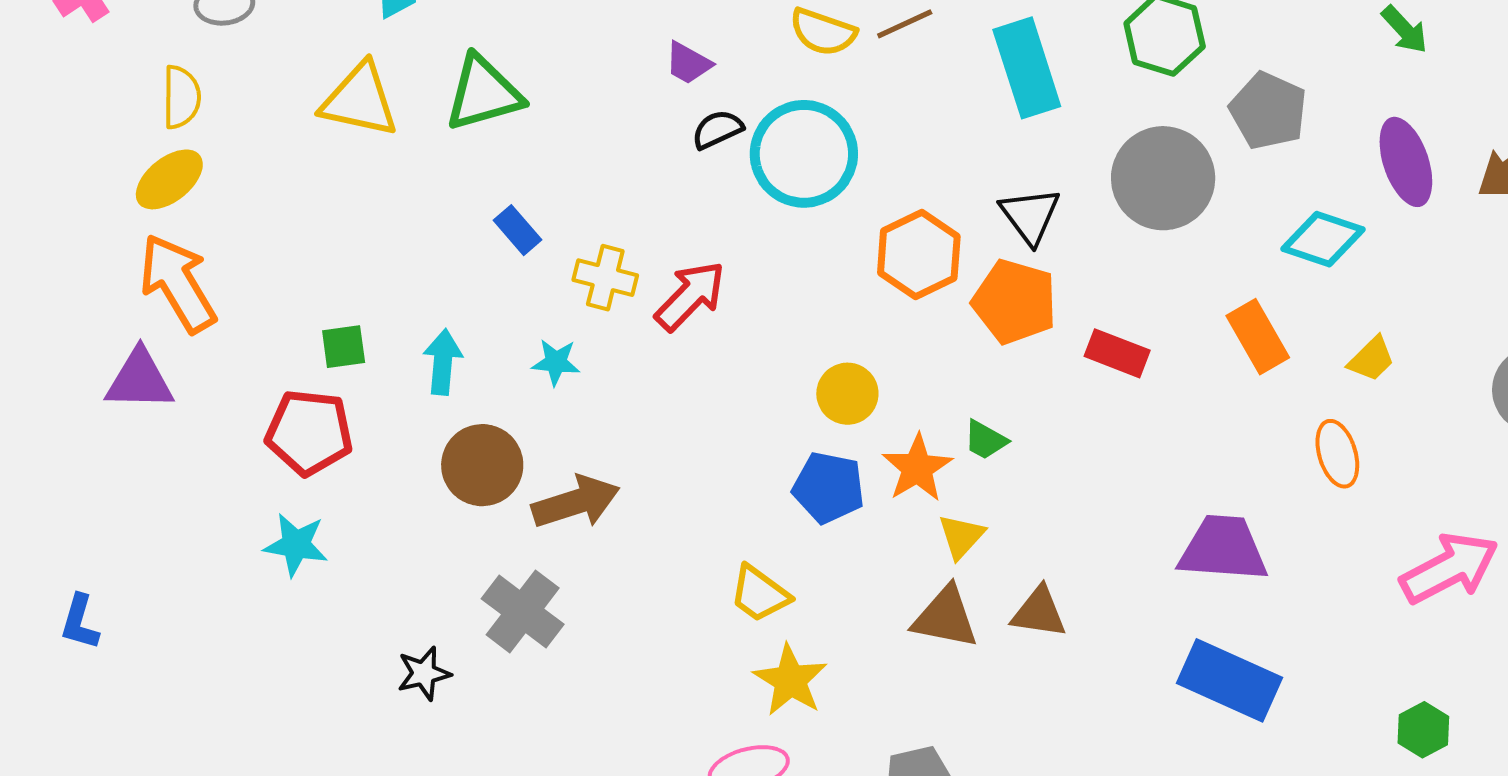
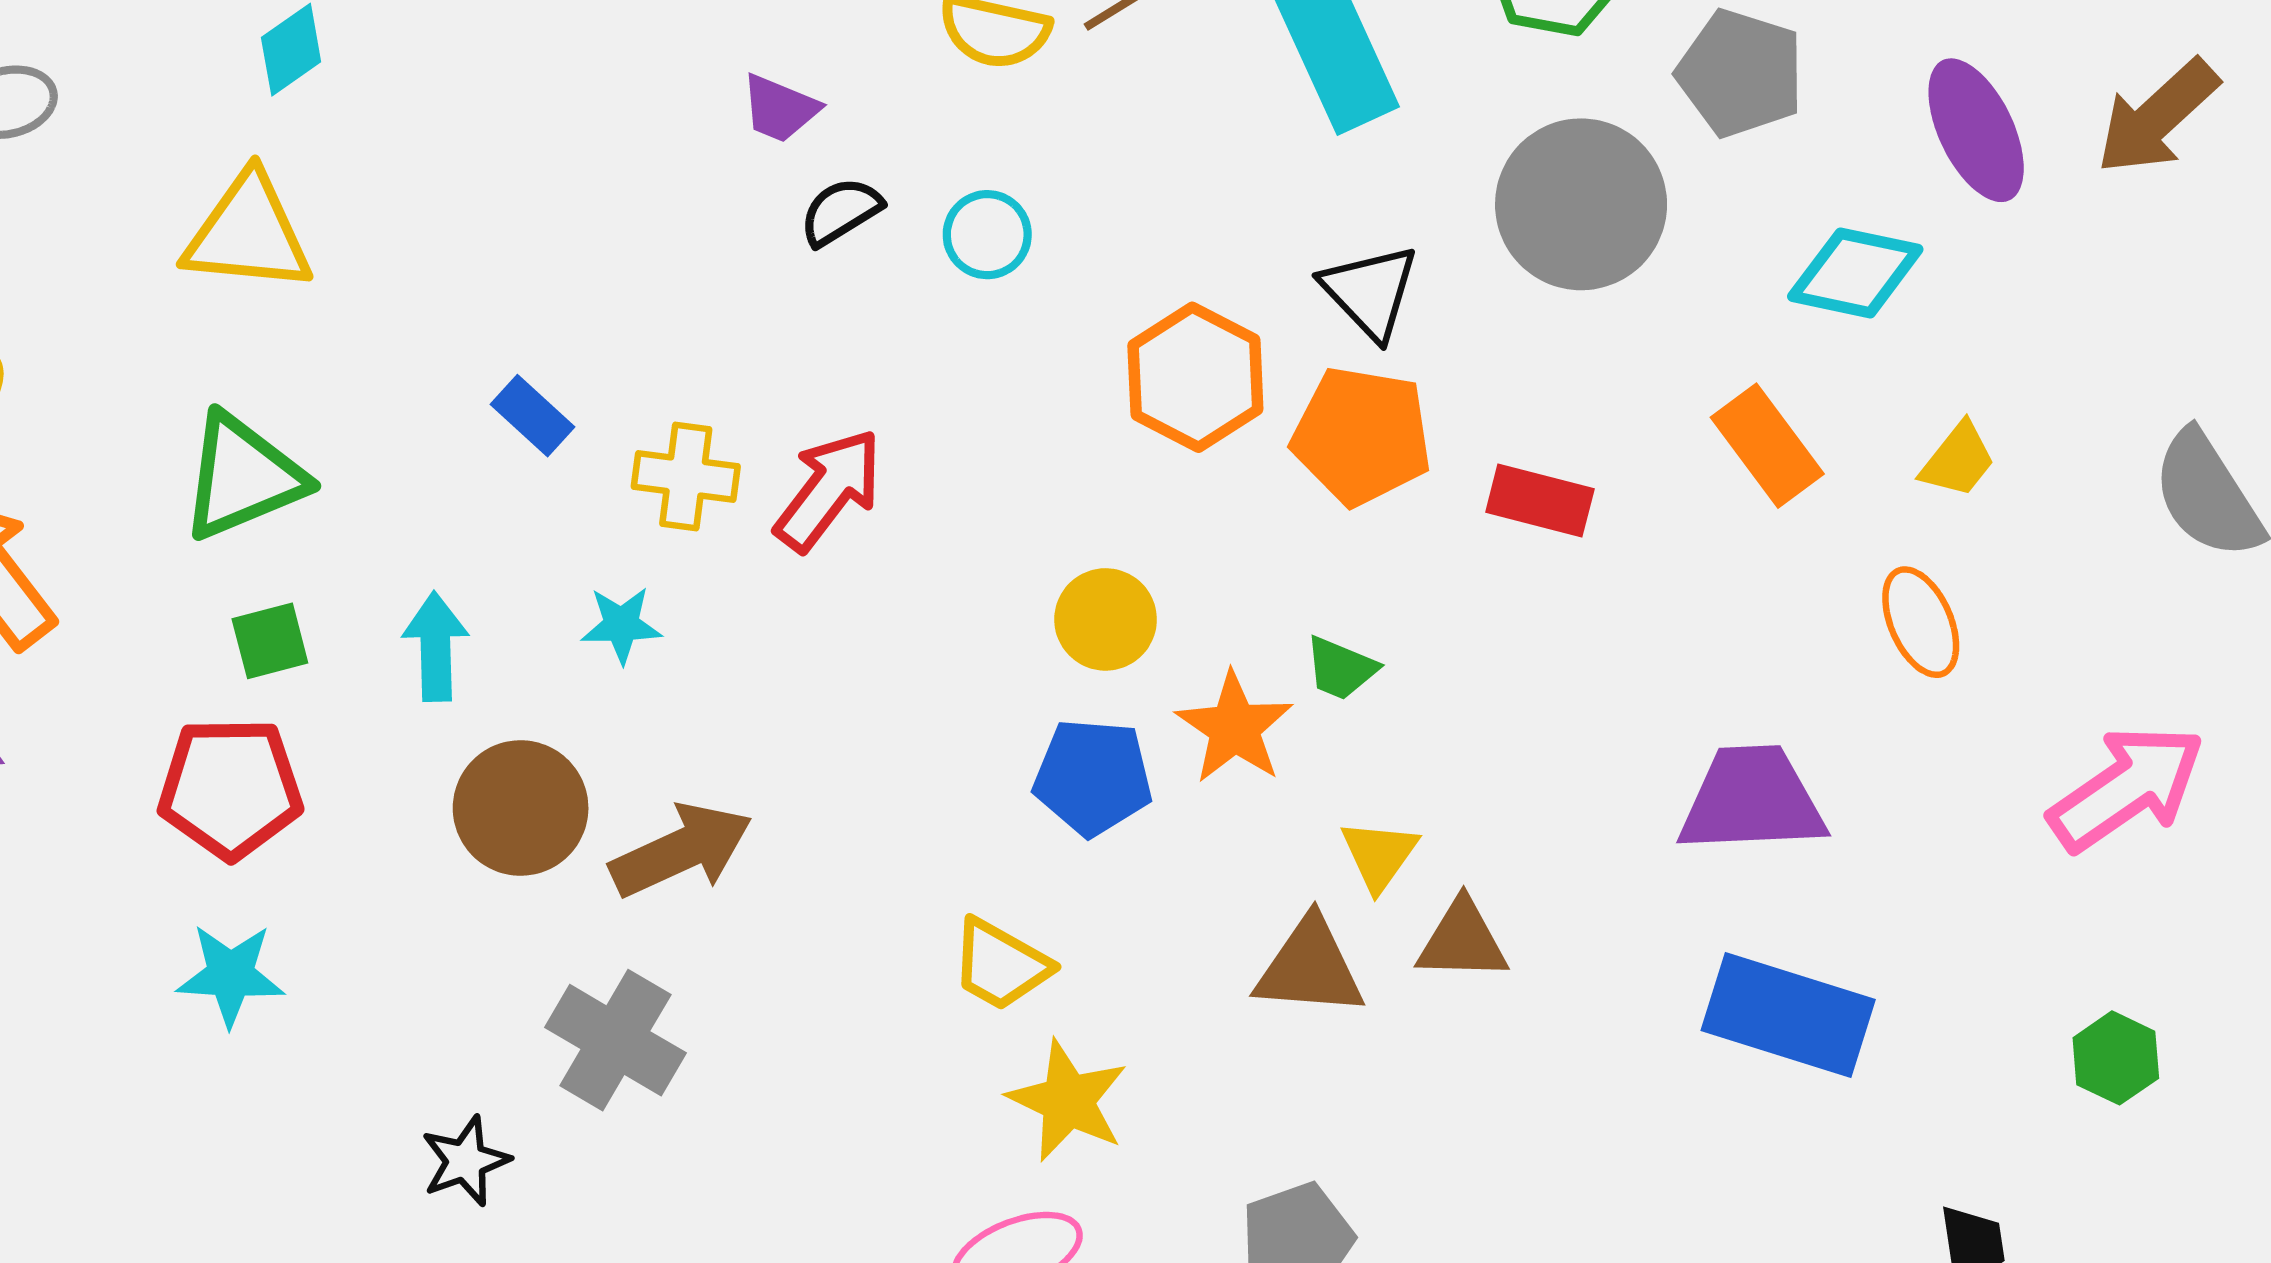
green triangle: (483, 93) -> (243, 477), moved
cyan circle: (804, 154) -> (987, 235), size x0.5
yellow triangle: (961, 536) -> (1379, 855), moved

